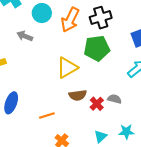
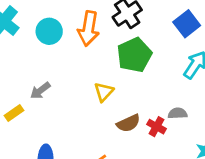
gray arrow: (25, 36) -> (40, 91), moved, turned -42
yellow triangle: (67, 68) -> (104, 92), size x0.7

